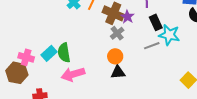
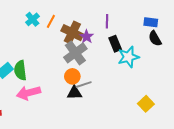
gray cross: (117, 33) -> (75, 53), size x1.6
cyan star: (169, 35) -> (128, 57), turned -30
gray line: (152, 46) -> (84, 85), moved

